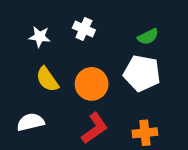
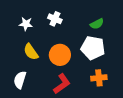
white semicircle: (31, 122) -> (20, 80), turned -60
orange cross: (145, 133) -> (99, 78), moved

